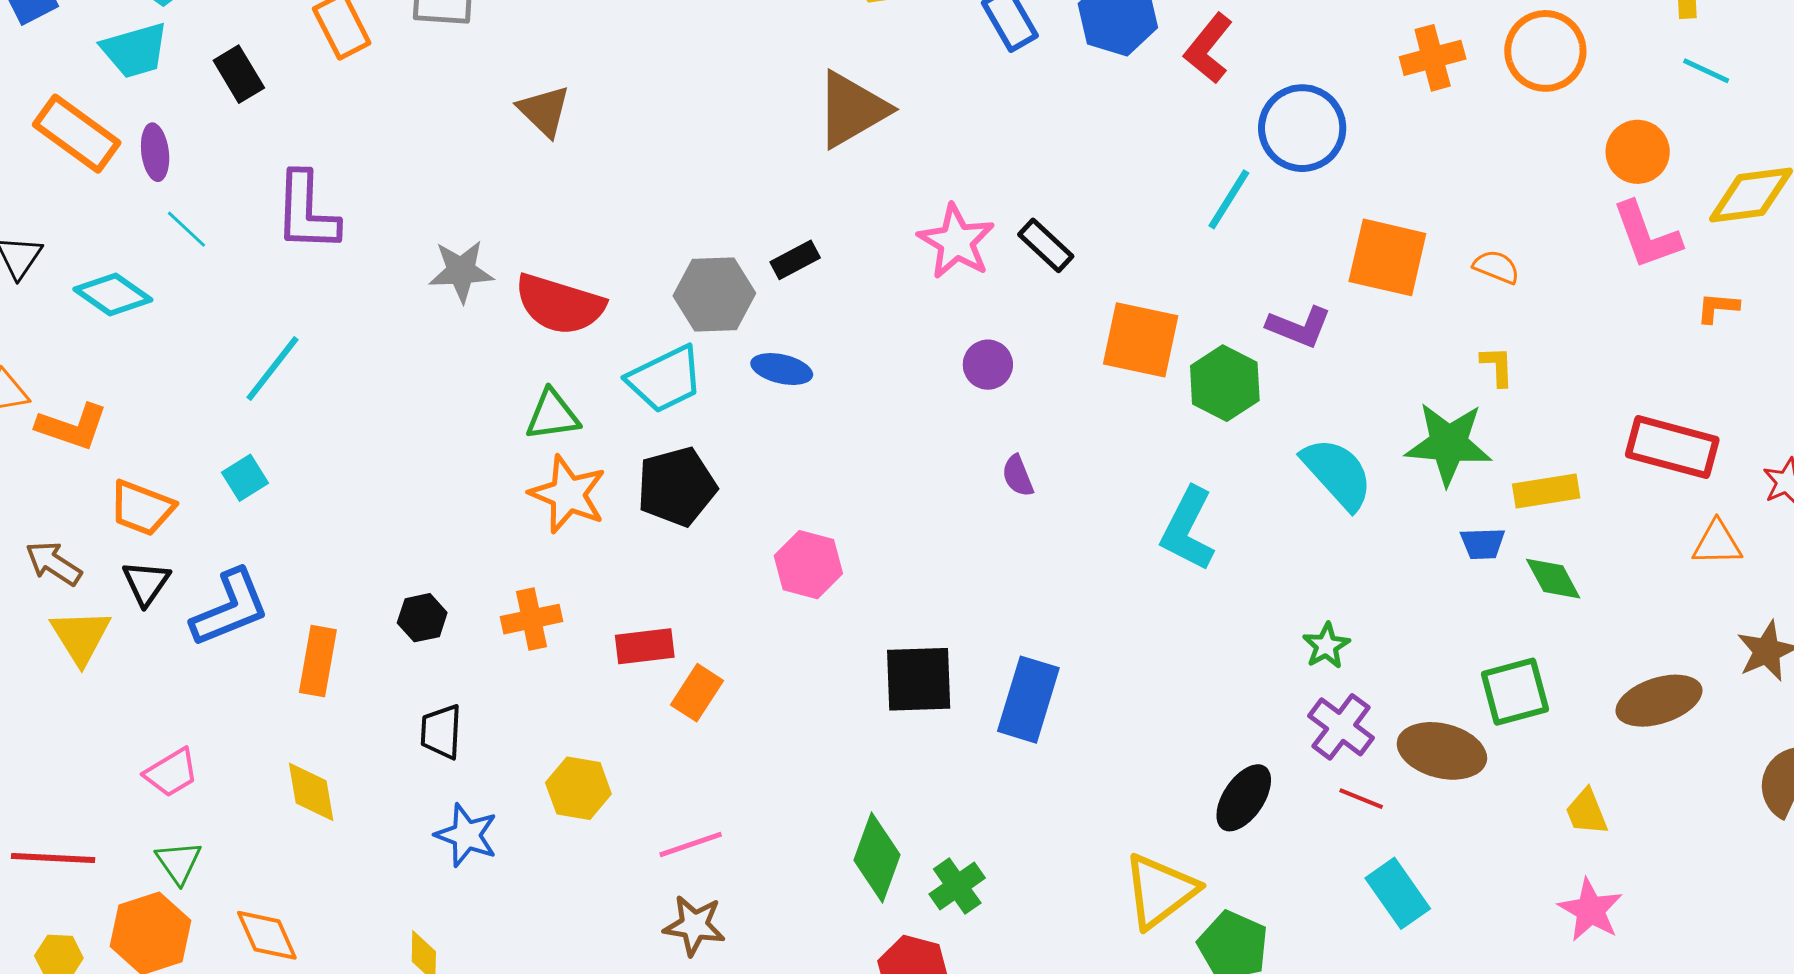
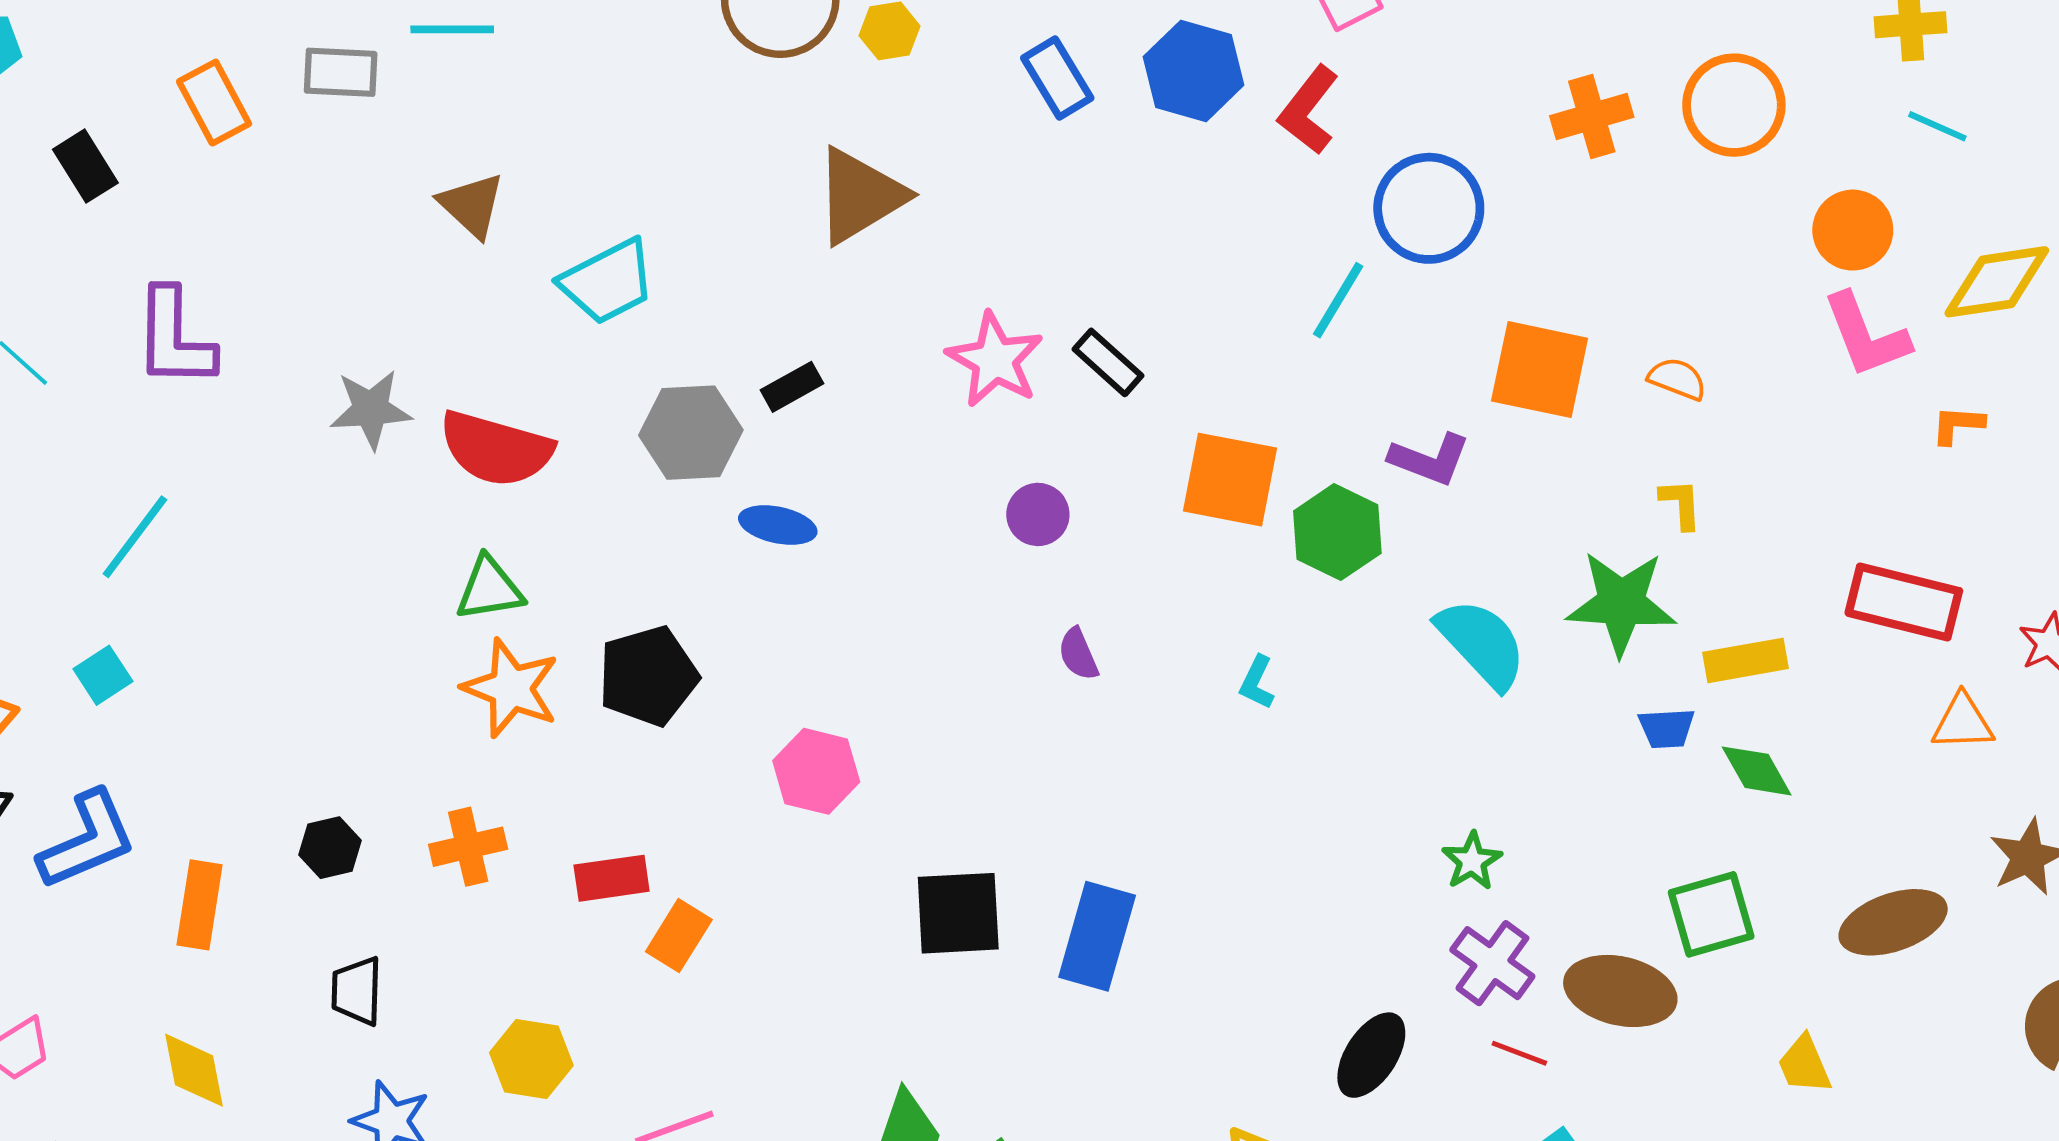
cyan trapezoid: (665, 379) -> (608, 282), moved
cyan L-shape: (1188, 529) -> (1257, 682), moved, size x0.5

